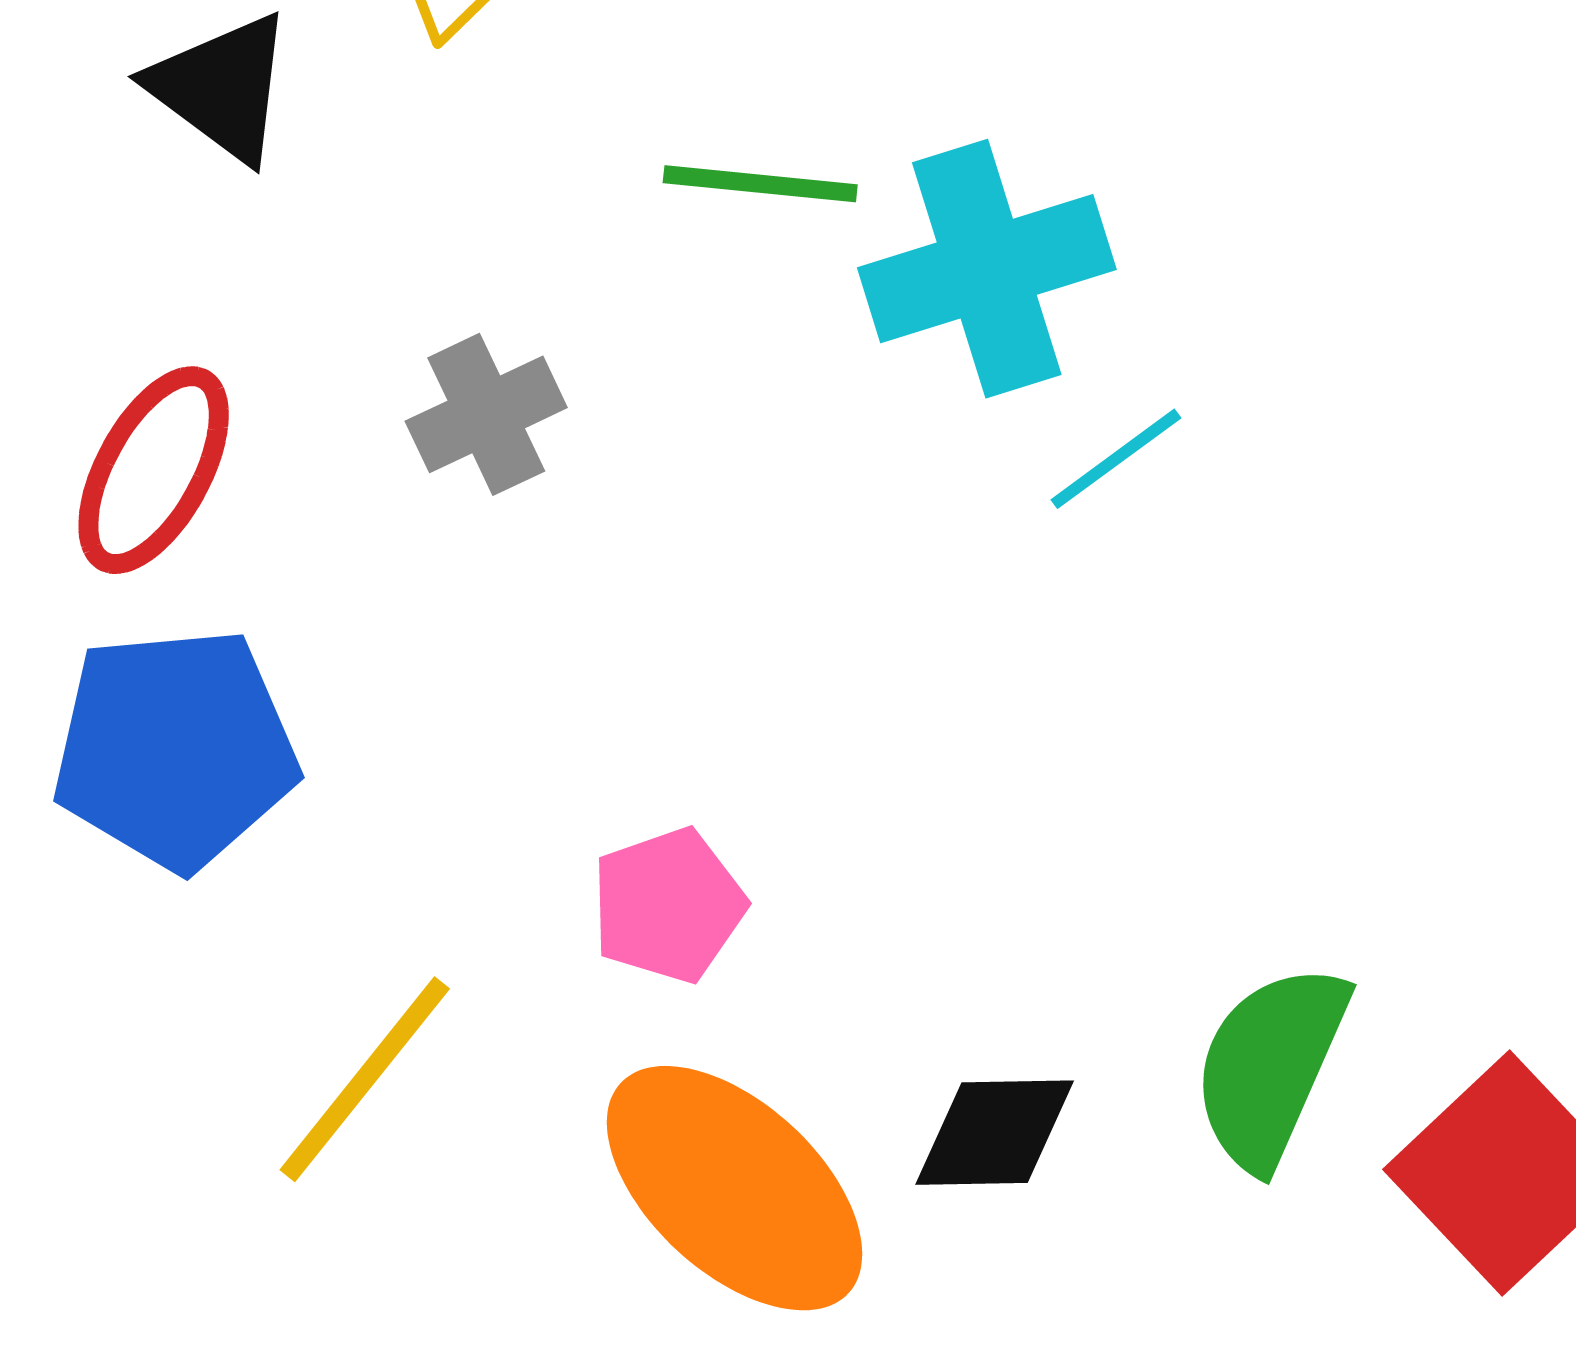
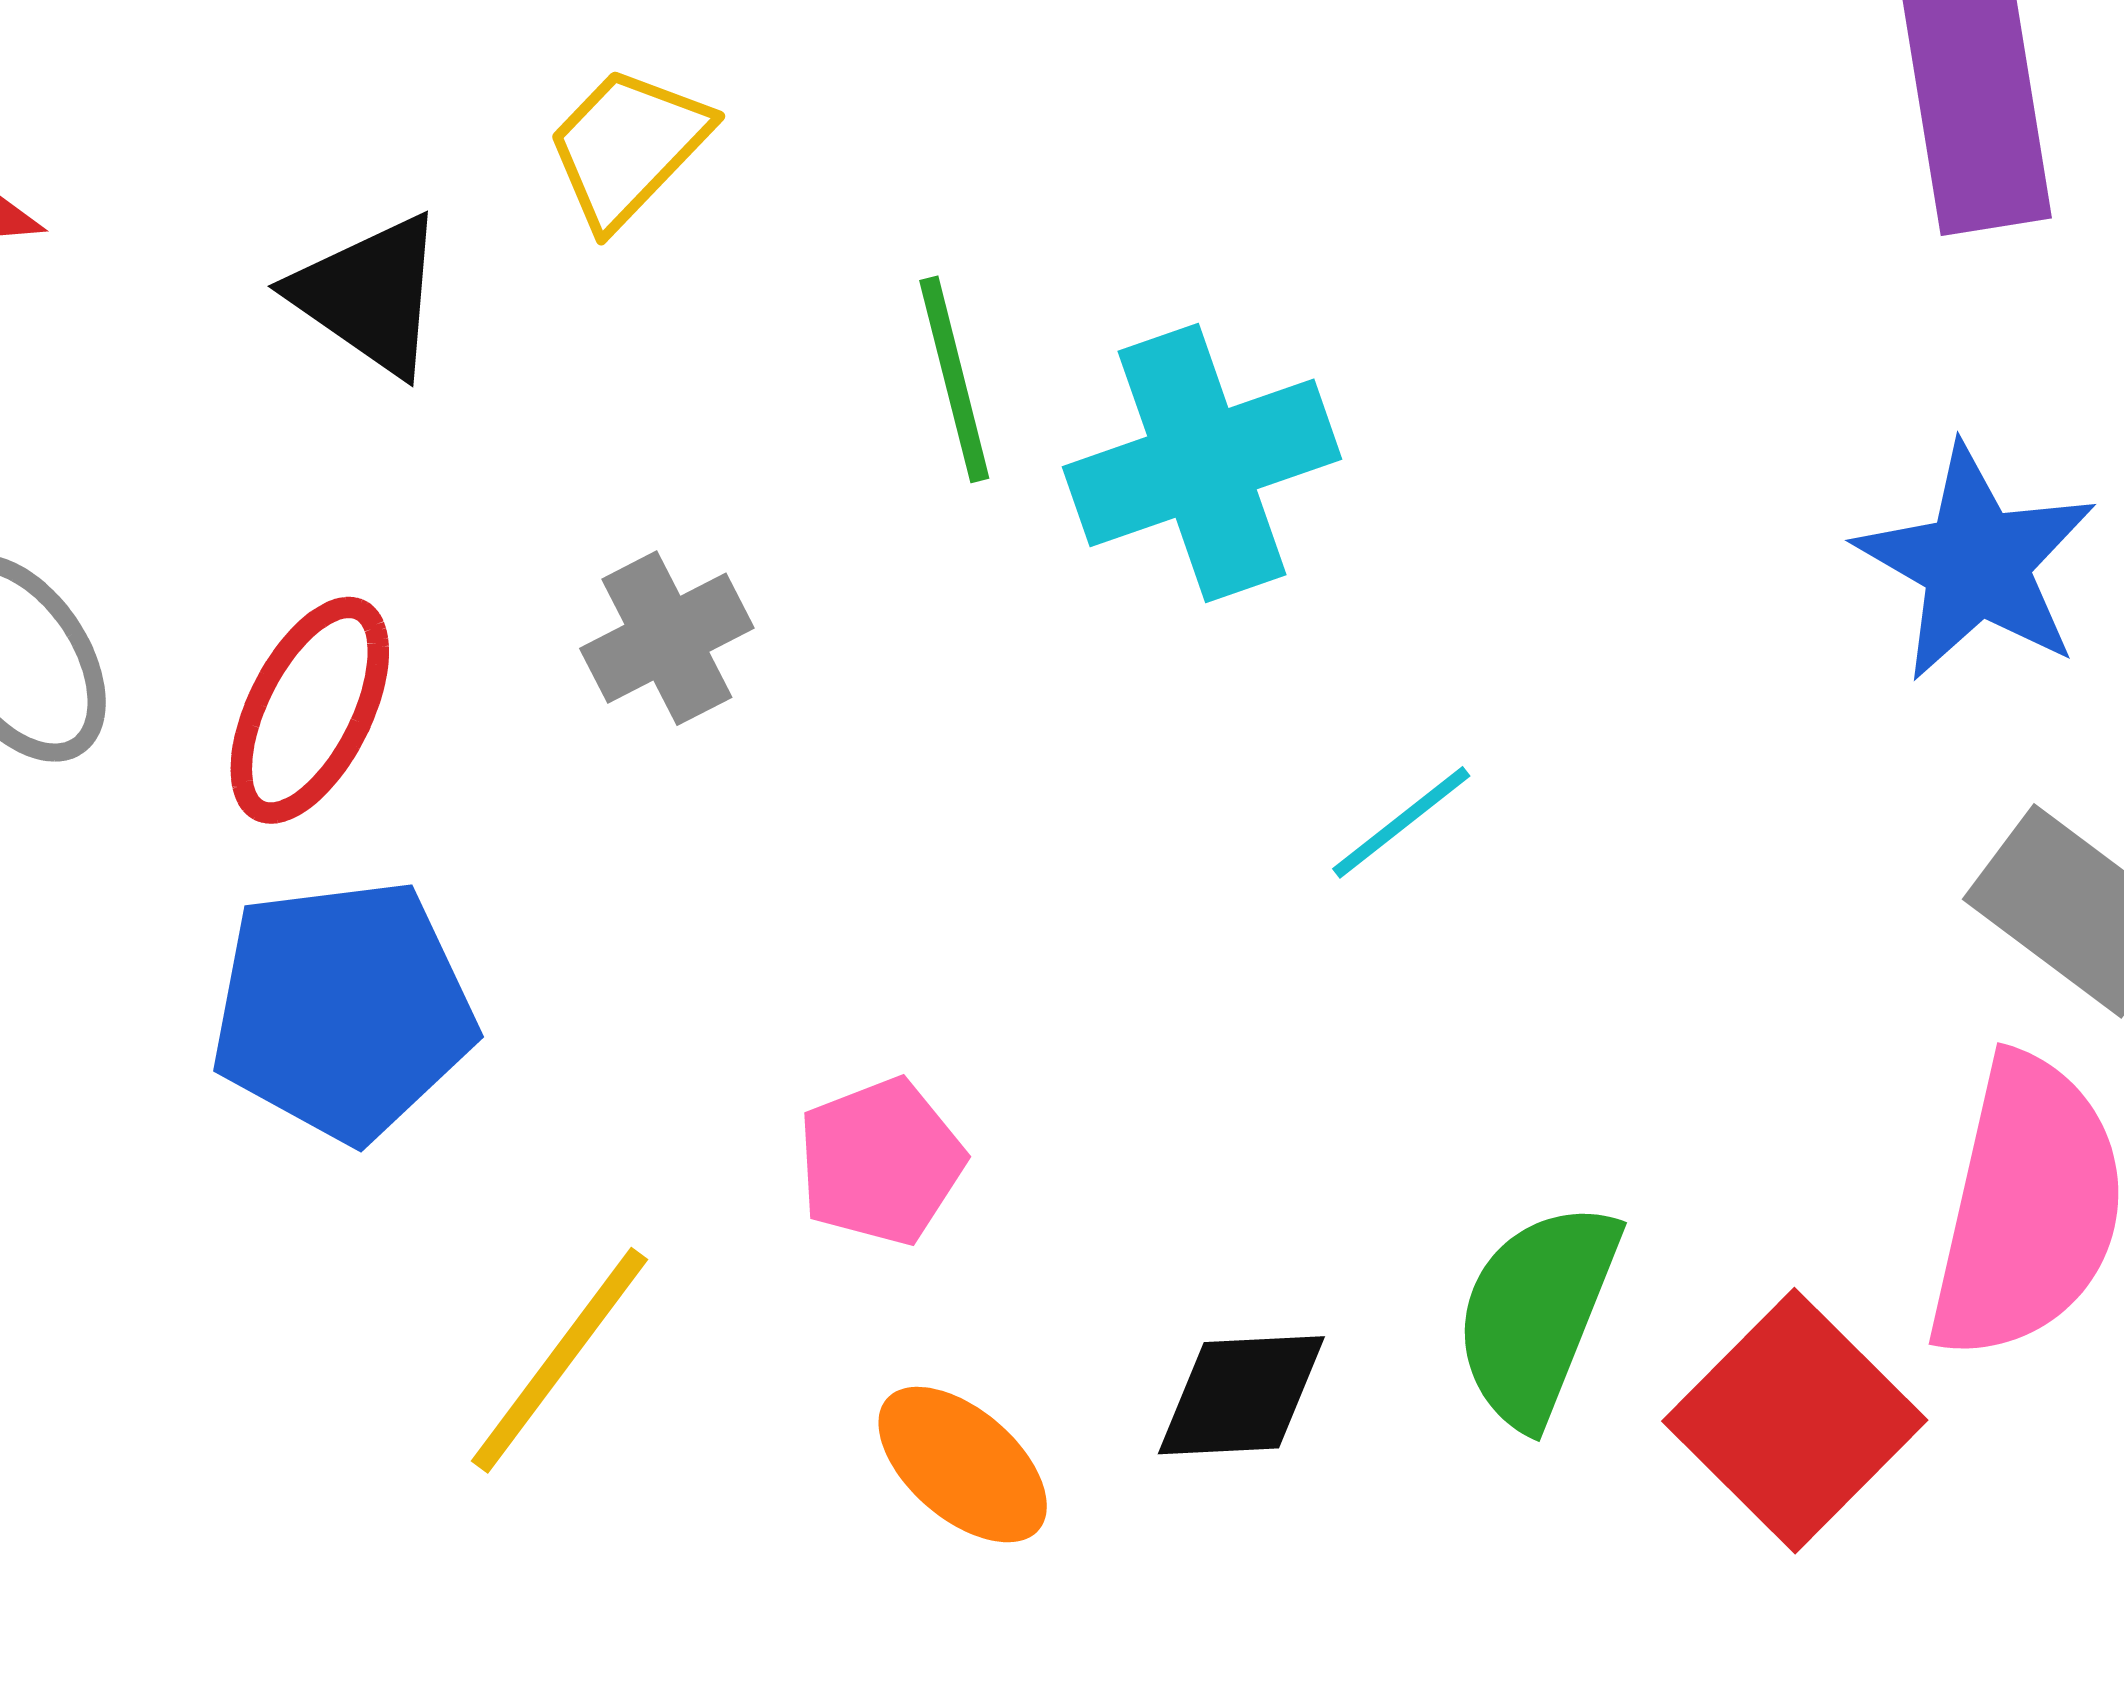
green line: (760, 184) -> (954, 379), turned 72
cyan line: (1116, 459) -> (1401, 822), moved
orange ellipse: (735, 1188) -> (963, 1465), size x0.6

